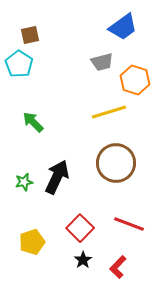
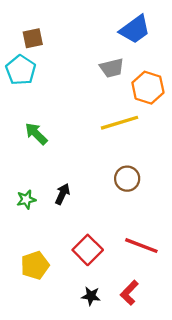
brown circle: (116, 163) -> (127, 179), size x0.6
black arrow: (57, 177) -> (62, 194), size x0.6
black star: (83, 260) -> (91, 296), moved, turned -30

